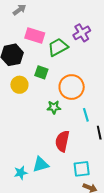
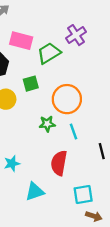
green square: (41, 72) -> (31, 84), turned -32
cyan line: (86, 115) -> (74, 132), moved
cyan star: (21, 173) -> (12, 163), moved

